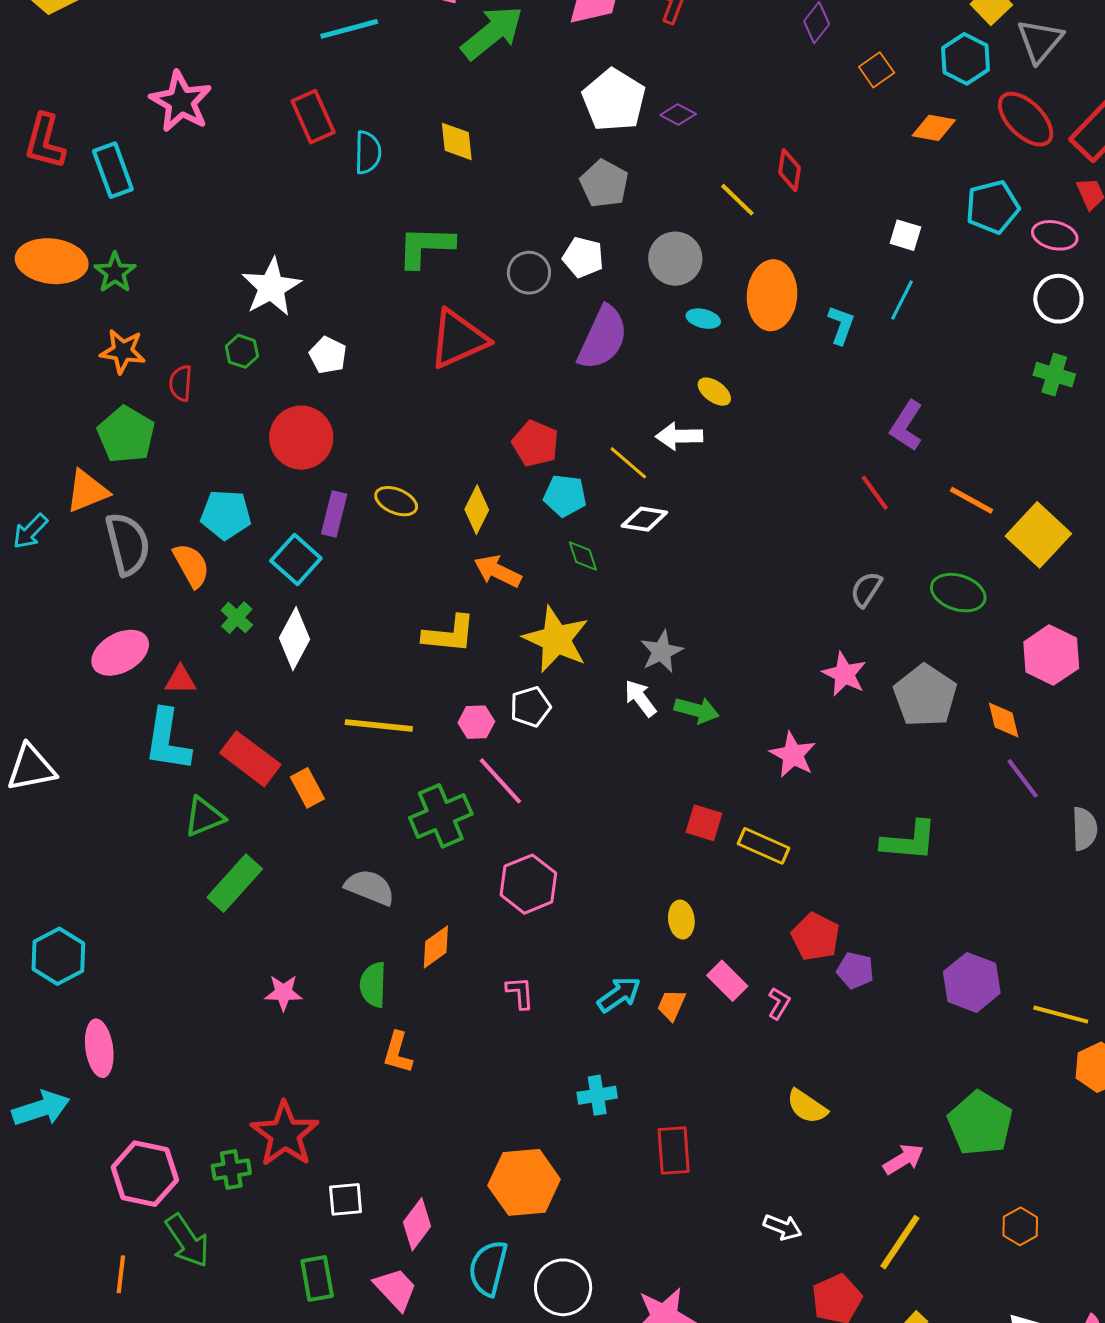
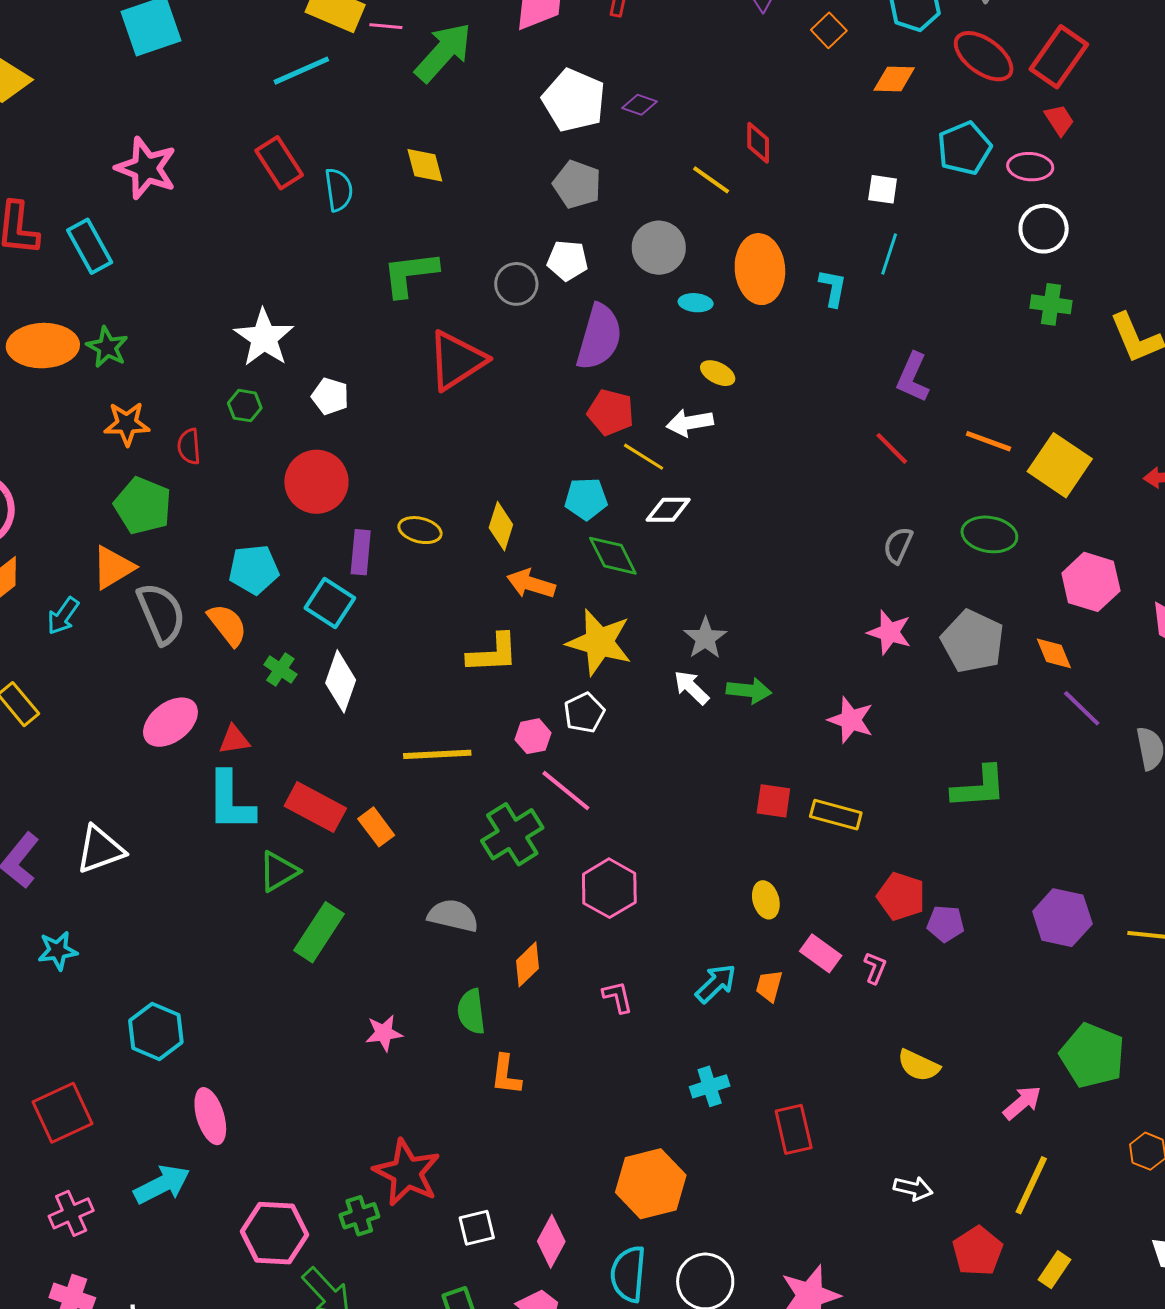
red pentagon: (535, 443) -> (611, 412), moved
green diamond: (583, 556) -> (613, 556), size x1.5

